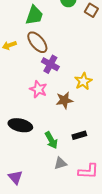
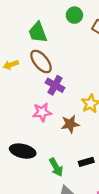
green trapezoid: (34, 15) -> (38, 32), turned 140
pink star: (38, 89) -> (42, 112), turned -30

